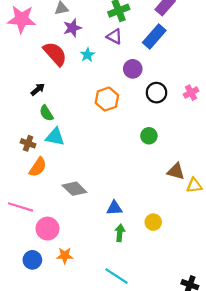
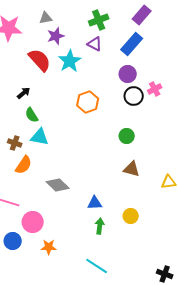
cyan star: (87, 55) -> (70, 61), size x1.6
purple circle: (133, 69) -> (128, 74), moved
pink cross: (191, 93) -> (155, 89), moved
brown triangle: (176, 171) -> (132, 169), moved
blue circle: (32, 260) -> (13, 241), moved

